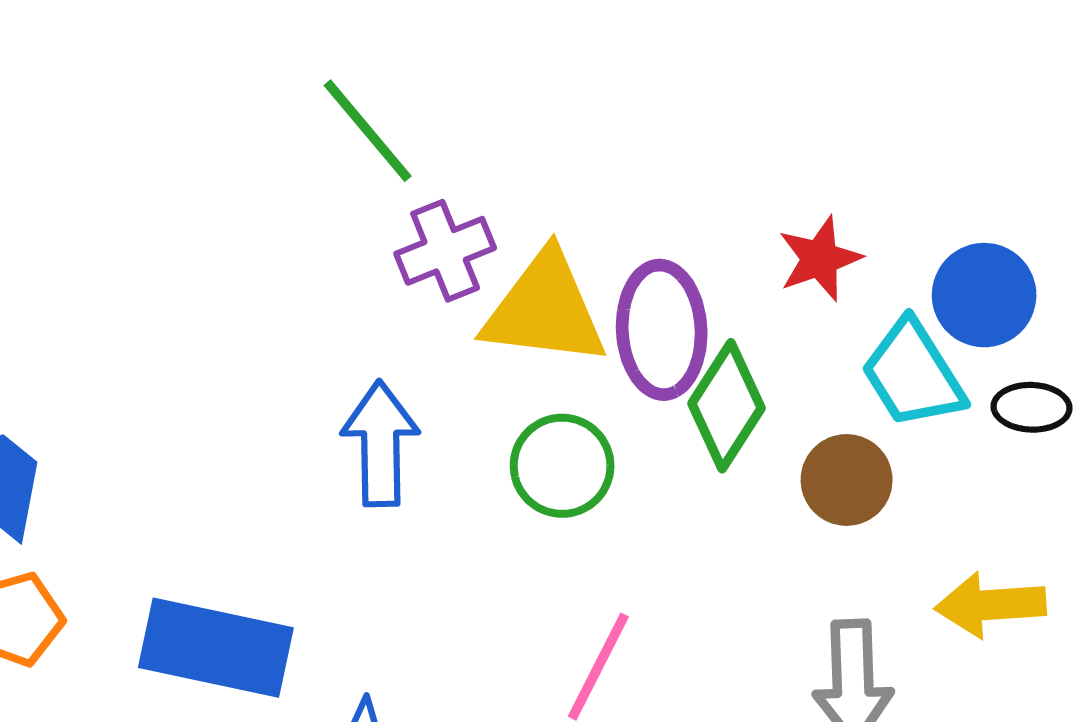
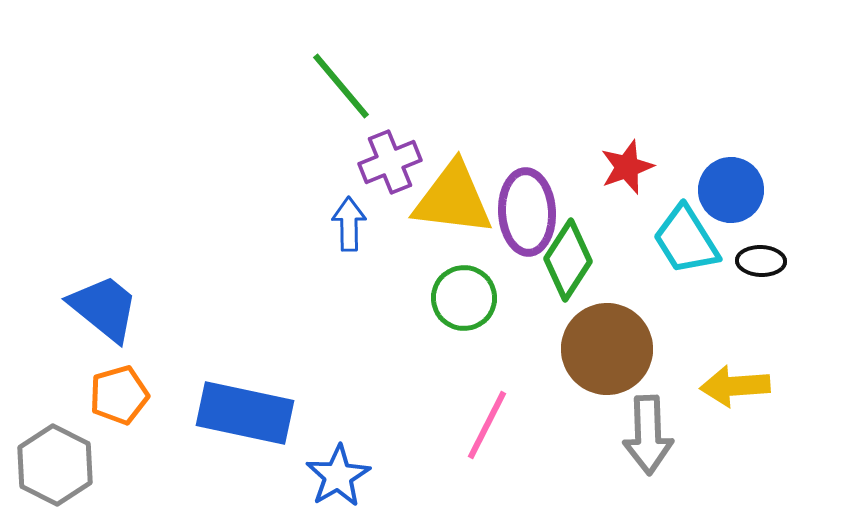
blue arrow: (380, 444) -> (349, 224), moved, size x0.7
brown circle: (847, 480) -> (607, 349), moved, size x1.6

